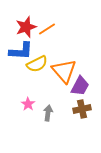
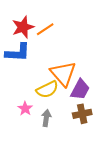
yellow semicircle: (37, 64) -> (47, 90), moved

